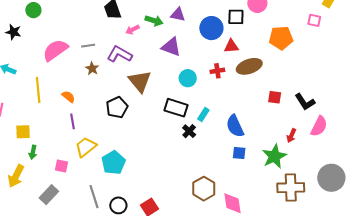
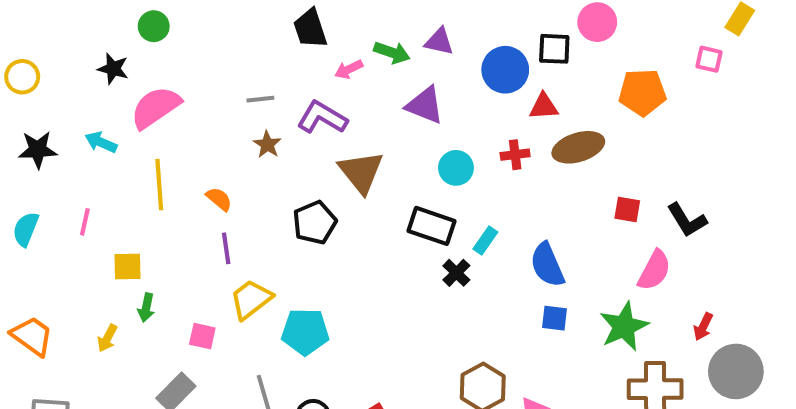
pink semicircle: (55, 50) -> (156, 107), moved
pink semicircle: (319, 126) -> (654, 270), moved
red arrow: (291, 136) -> (703, 327), moved
cyan pentagon: (113, 163) -> (305, 332), turned 30
yellow arrow: (16, 176) -> (107, 338), moved, size x0.6

